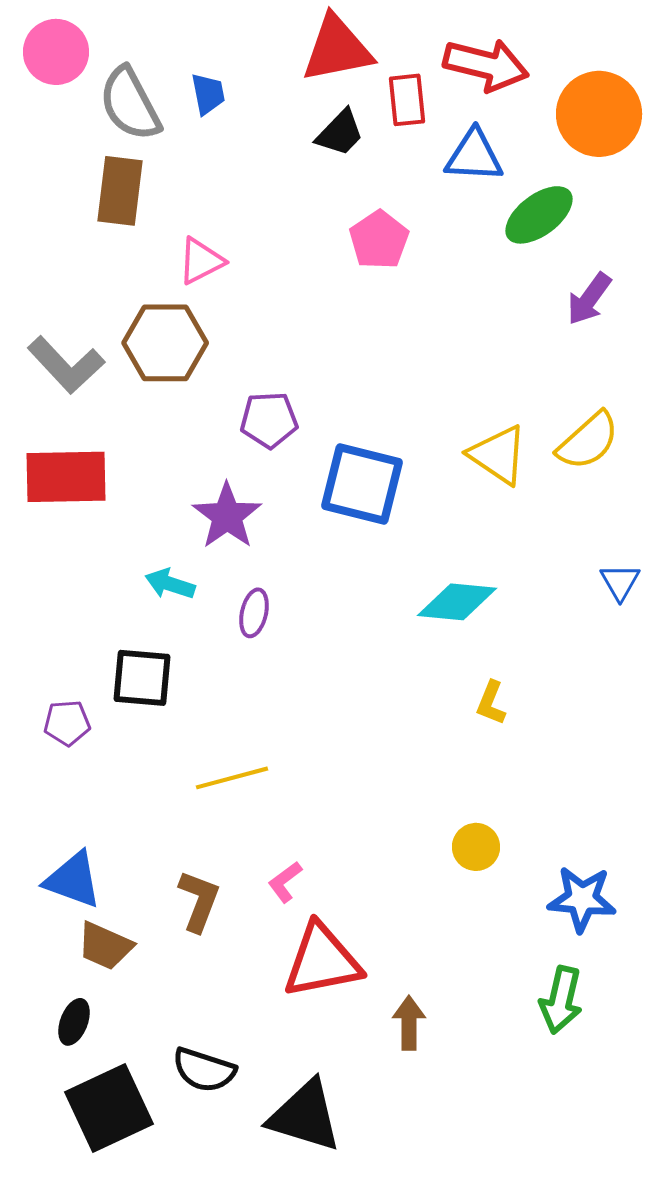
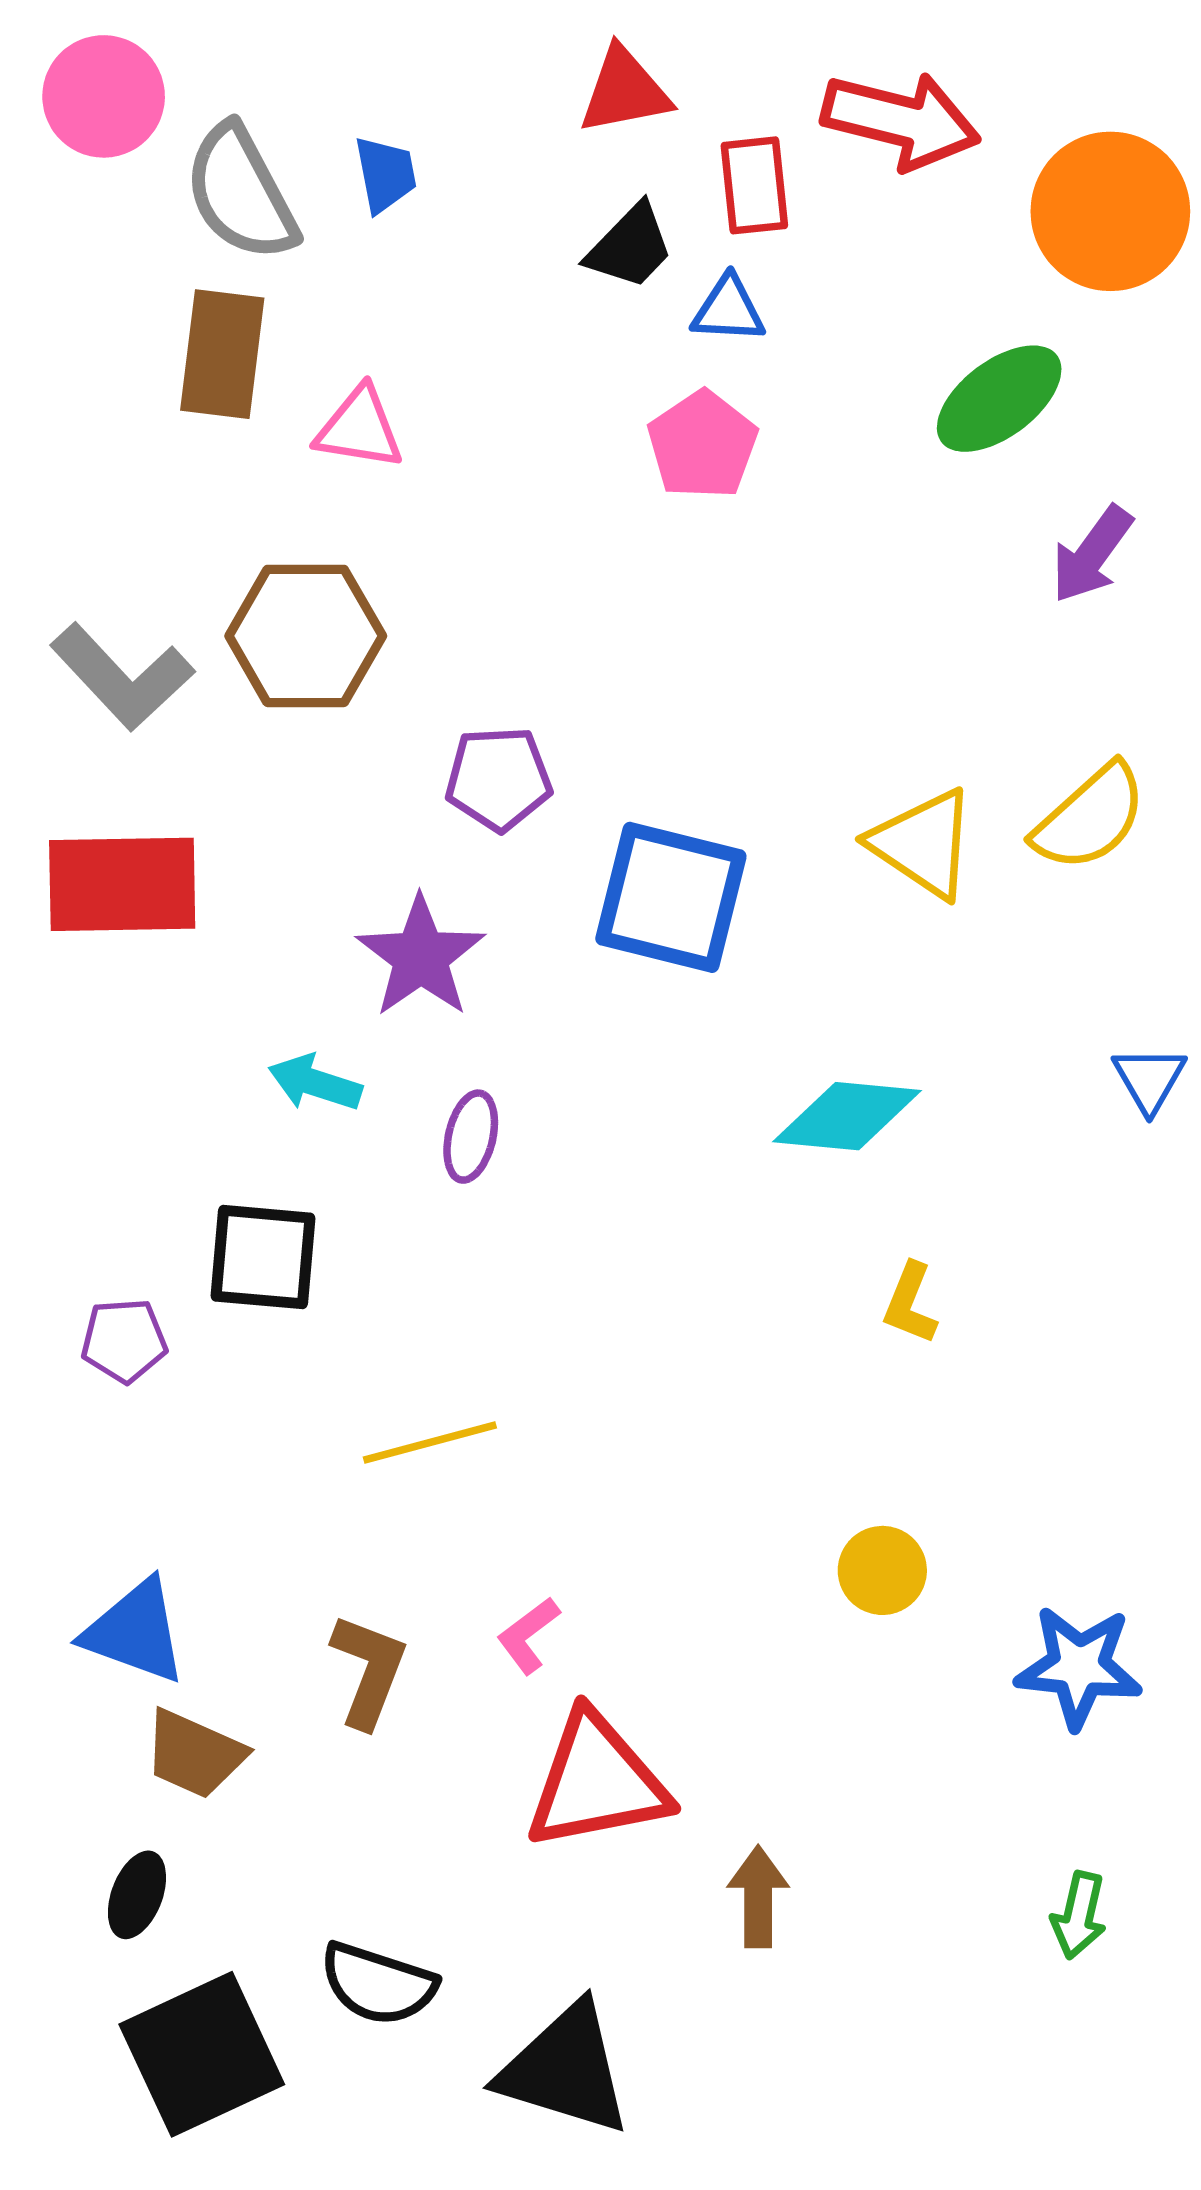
red triangle: (337, 49) -> (625, 91), size x0.7
blue triangle: (474, 156) -> (728, 310), moved, size x0.7
pink triangle: (201, 261) -> (359, 428), moved, turned 36
green arrow: (561, 1000) -> (1079, 1915), moved, size x0.7

